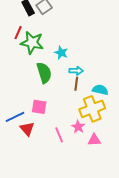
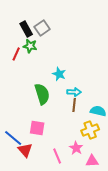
green star: (32, 43) -> (30, 46), moved, size x0.6
yellow cross: (92, 109) -> (90, 130), size x0.7
blue line: (15, 117) -> (13, 138), turned 66

